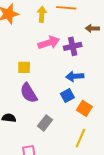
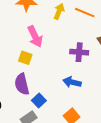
pink arrow: (49, 43) -> (35, 36), moved, turned 65
blue square: (67, 96) -> (39, 100), moved, turned -32

